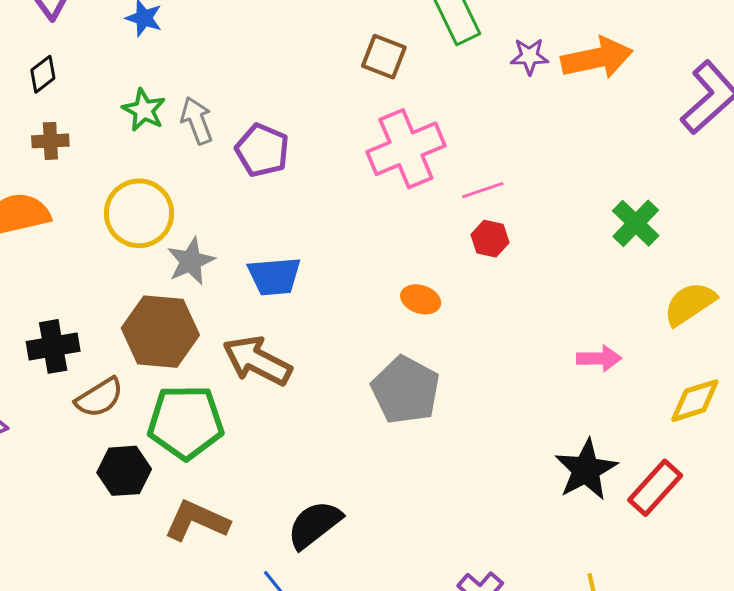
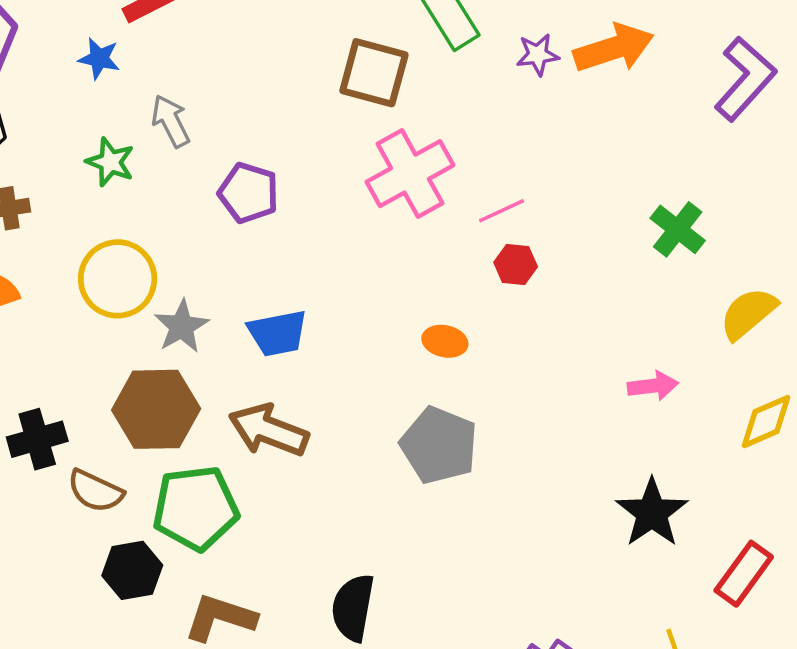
brown square: (384, 57) -> (374, 73), size x1.4
gray arrow: (197, 121) -> (171, 121), moved
brown semicircle: (99, 398) -> (95, 491), turned 63
red rectangle: (655, 488) -> (744, 574), moved
black semicircle: (314, 525) -> (353, 608), turned -36

